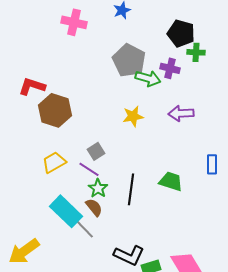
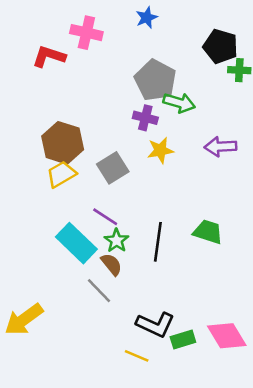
purple cross: (170, 68) -> (145, 118), moved
red L-shape: (32, 86) -> (49, 56), moved
gray square: (96, 151) -> (113, 168), moved, size x1.4
yellow trapezoid: (54, 162) -> (61, 174), moved
cyan rectangle: (66, 211) -> (76, 243), moved

